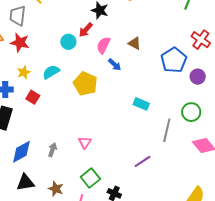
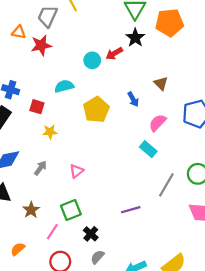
red star: (20, 43) -> (41, 45), turned 30
pink semicircle: (103, 45) -> (157, 123), moved
yellow star: (24, 72) -> (50, 132), moved
red square: (33, 97) -> (37, 107), turned -32

